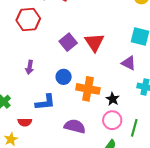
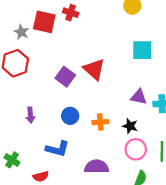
purple triangle: (129, 63) -> (139, 97), moved
orange cross: (88, 89) -> (100, 122), size x0.6
blue L-shape: (45, 102) -> (57, 149), turned 35

